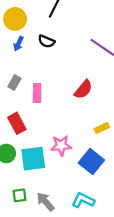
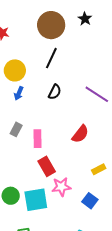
black semicircle: (46, 41) -> (55, 92), moved, turned -84
red rectangle: (17, 123) -> (47, 166), moved
blue square: (91, 162) -> (90, 201), size x0.7

